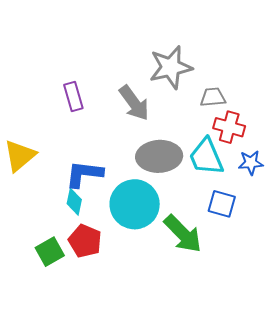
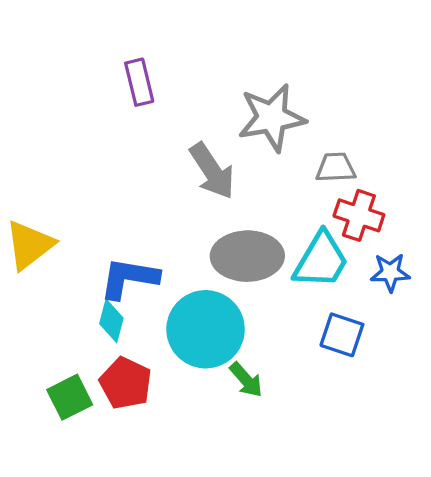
purple rectangle: (73, 96) -> (139, 82), moved
cyan trapezoid: (206, 157) -> (321, 260), turned -129
green arrow: (183, 234) -> (246, 380), moved, size x0.6

